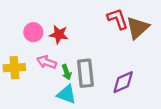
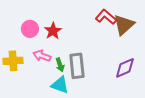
red L-shape: (118, 19) -> (106, 17), turned -30
red star: (59, 34) -> (53, 31), turned 30
purple diamond: (123, 82) -> (125, 68), moved

